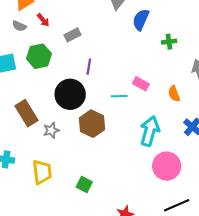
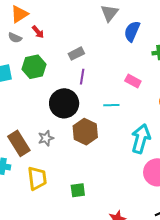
gray rectangle: (73, 35) -> (76, 54), moved
pink rectangle: (141, 84) -> (133, 81), moved
brown rectangle: (26, 113) -> (19, 143), moved
green square: (84, 184) -> (78, 190), turned -35

